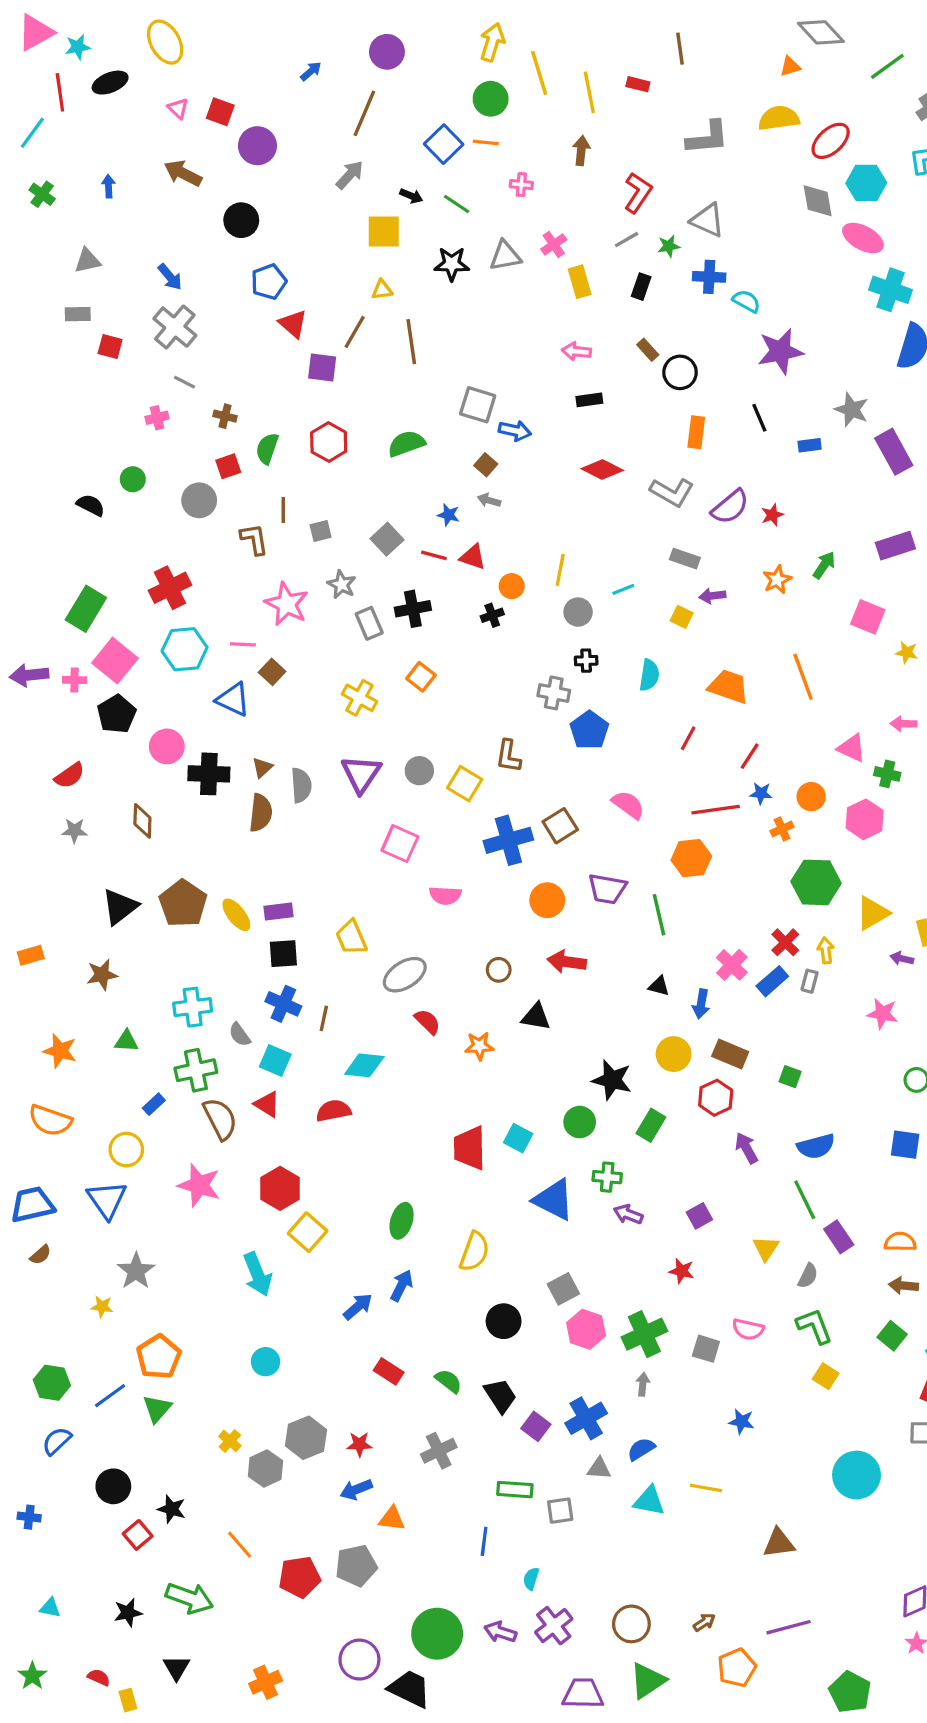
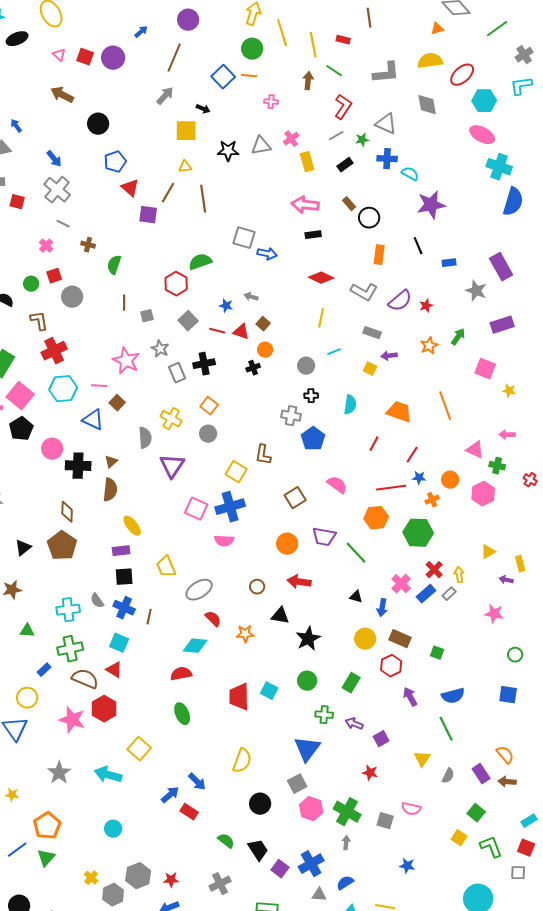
purple circle: (257, 146) -> (113, 58), moved
blue arrow: (108, 186) -> (16, 126), moved, turned -32
gray diamond: (818, 201) -> (427, 105), moved
green line: (457, 204) -> (334, 71), moved
black rectangle: (641, 287) -> (345, 165), turned 35
pink arrow: (576, 351) -> (305, 205), size x1.5
gray star: (852, 410) -> (476, 291), moved
pink cross: (157, 418) -> (46, 246), turned -32
red hexagon: (329, 442) -> (176, 284), moved
brown square: (486, 465) -> (263, 324), moved
red square: (228, 466) -> (54, 276), moved
brown L-shape: (254, 539) -> (39, 321), moved
yellow line: (560, 570) -> (321, 318), moved
gray circle: (419, 771) -> (208, 434), moved
gray semicircle: (301, 785) -> (145, 438), moved
brown diamond: (142, 821) -> (67, 512), moved
blue cross: (508, 840) -> (230, 507), moved
green hexagon: (816, 882) -> (418, 533), moved
black triangle: (120, 907) -> (23, 548), size x0.7
yellow triangle: (873, 913) -> (488, 552), size x0.7
yellow ellipse: (236, 915) -> (132, 526), moved
green line: (659, 915) -> (356, 553), turned -30
gray rectangle: (810, 981) -> (449, 594), turned 32
gray semicircle: (240, 1035) -> (97, 601), moved
cyan diamond: (364, 1065) -> (195, 646), moved
black star: (612, 1080) -> (308, 639), moved, turned 30
red semicircle: (334, 1111) -> (181, 674), moved
brown semicircle: (220, 1119) -> (85, 679), turned -40
red hexagon: (280, 1188) -> (104, 709), moved
blue triangle: (554, 1200) -> (307, 749), moved, turned 40
purple arrow: (628, 1214) -> (354, 724), moved
green ellipse: (402, 1221) -> (182, 714), moved, turned -40
purple rectangle: (839, 1237) -> (481, 774), moved
orange semicircle: (900, 1242) -> (505, 755), turned 48
gray star: (136, 1271) -> (59, 773), moved
cyan arrow: (257, 1274) -> (108, 775), turned 128
blue arrow: (402, 1286) -> (197, 782), turned 108
green L-shape: (814, 1326) -> (491, 847), moved
green cross: (644, 1334) -> (347, 812), turned -36
green square: (892, 1336) -> (476, 813), moved
red rectangle: (389, 1371) -> (189, 812), moved

